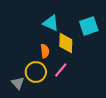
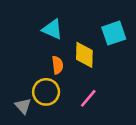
cyan triangle: (51, 23) -> (52, 29), moved
pink line: (61, 70) -> (88, 98), moved

